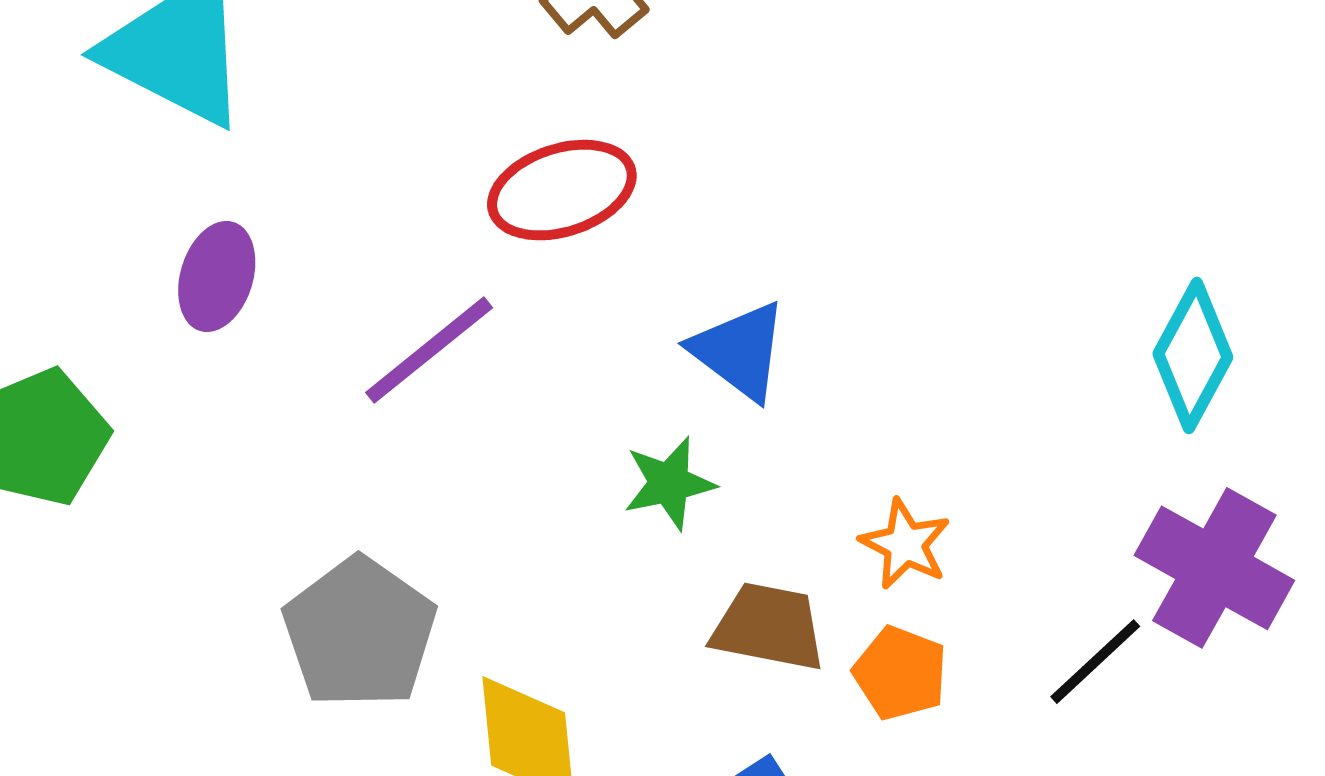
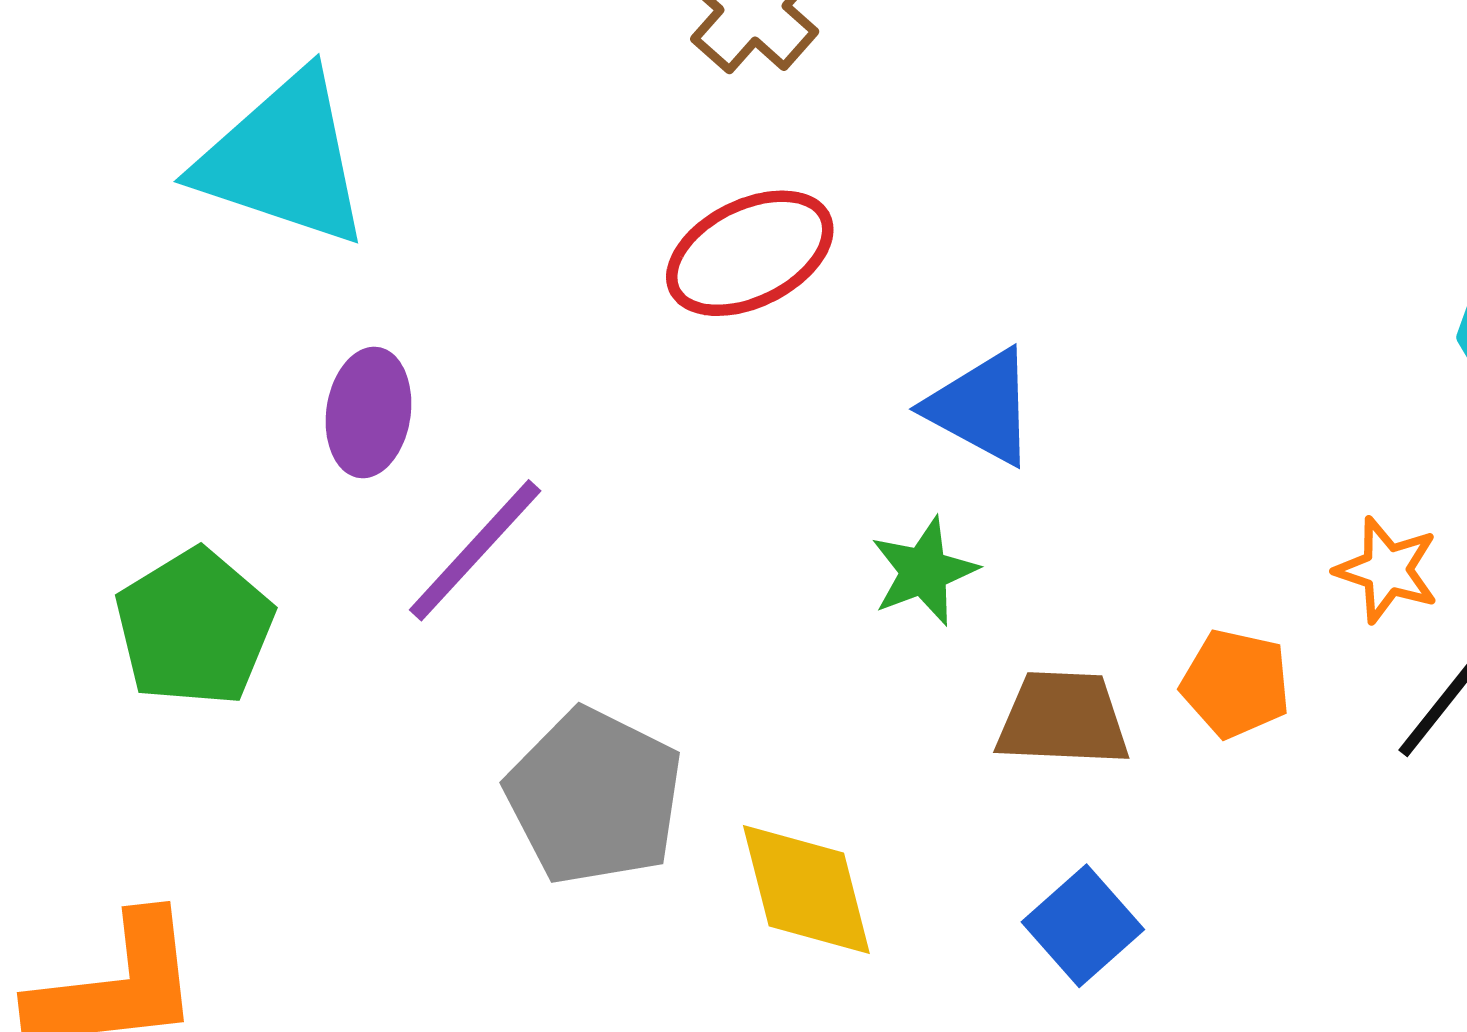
purple line: (429, 350) -> (475, 550), moved
orange star: (905, 544) -> (1387, 570), moved
orange pentagon: (900, 673) -> (1236, 684), moved

